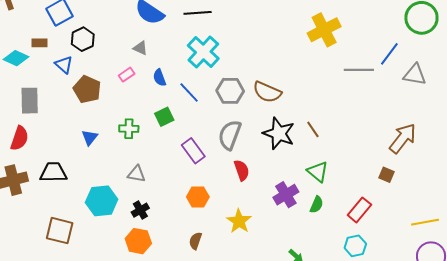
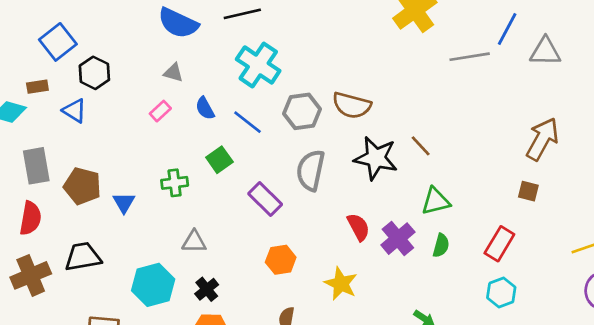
brown pentagon: (87, 89) -> (82, 186), moved
red semicircle: (242, 170) -> (358, 227), moved
green triangle: (318, 172) -> (436, 201), turned -45

